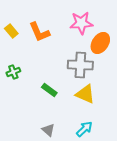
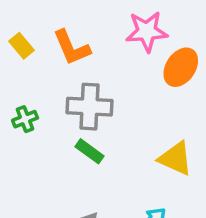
gray cross: (80, 65) -> (89, 107), moved
yellow triangle: (85, 94) -> (175, 158), moved

